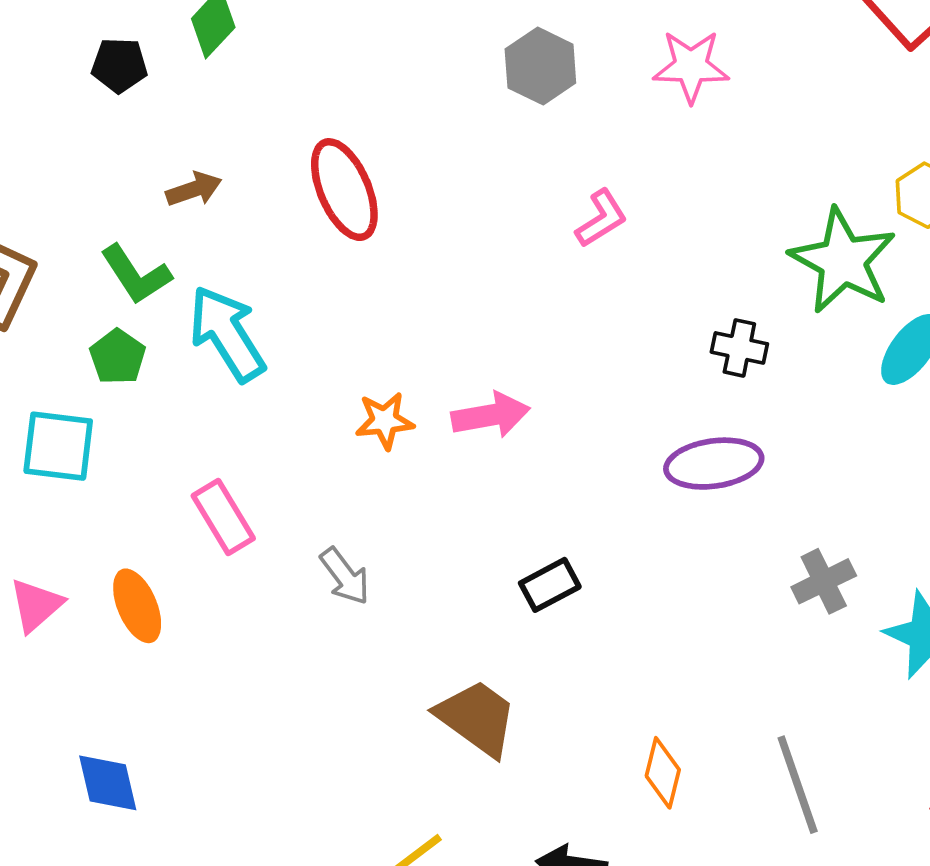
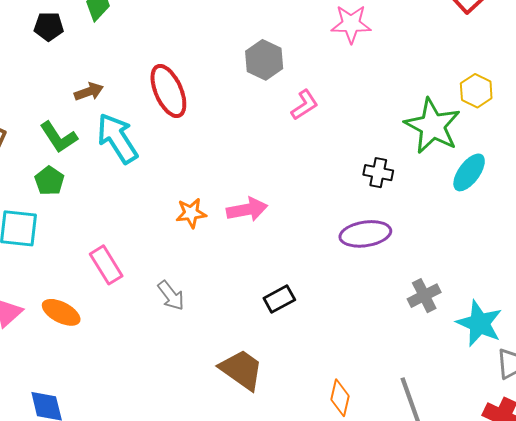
gray hexagon: (540, 66) -> (264, 60), moved
cyan arrow: (227, 334) -> (117, 138), moved
orange ellipse: (137, 606) -> (61, 312), turned -39

